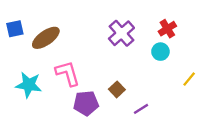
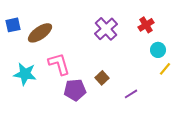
cyan circle: (160, 52) -> (158, 50), moved
purple line: (141, 109) -> (131, 94), moved

